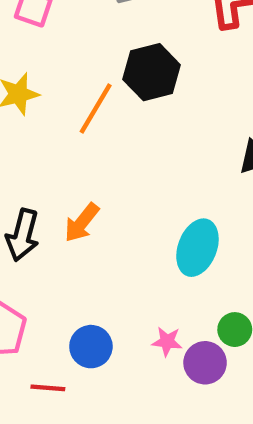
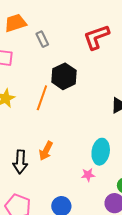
pink star: (167, 341) -> (88, 175), moved

